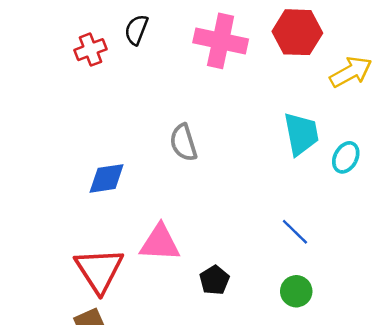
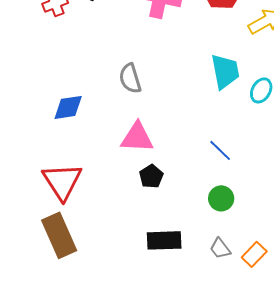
pink triangle: (160, 243) -> (137, 137), moved
black pentagon: (214, 280) -> (151, 176), moved

